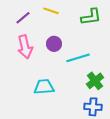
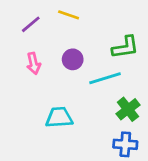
green L-shape: (91, 17) -> (125, 47), moved
pink arrow: (25, 47) -> (34, 63), size x0.7

